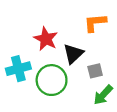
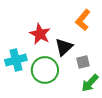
orange L-shape: (95, 23) -> (83, 20), turned -45

